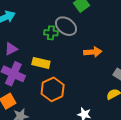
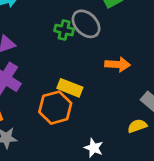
yellow rectangle: (41, 63) -> (70, 88), moved

